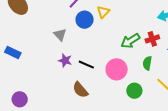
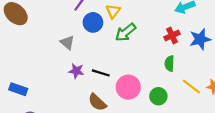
green arrow: (130, 41) -> (126, 32), moved
blue rectangle: (13, 53) -> (18, 89), moved
pink circle: (117, 69) -> (128, 87), moved

